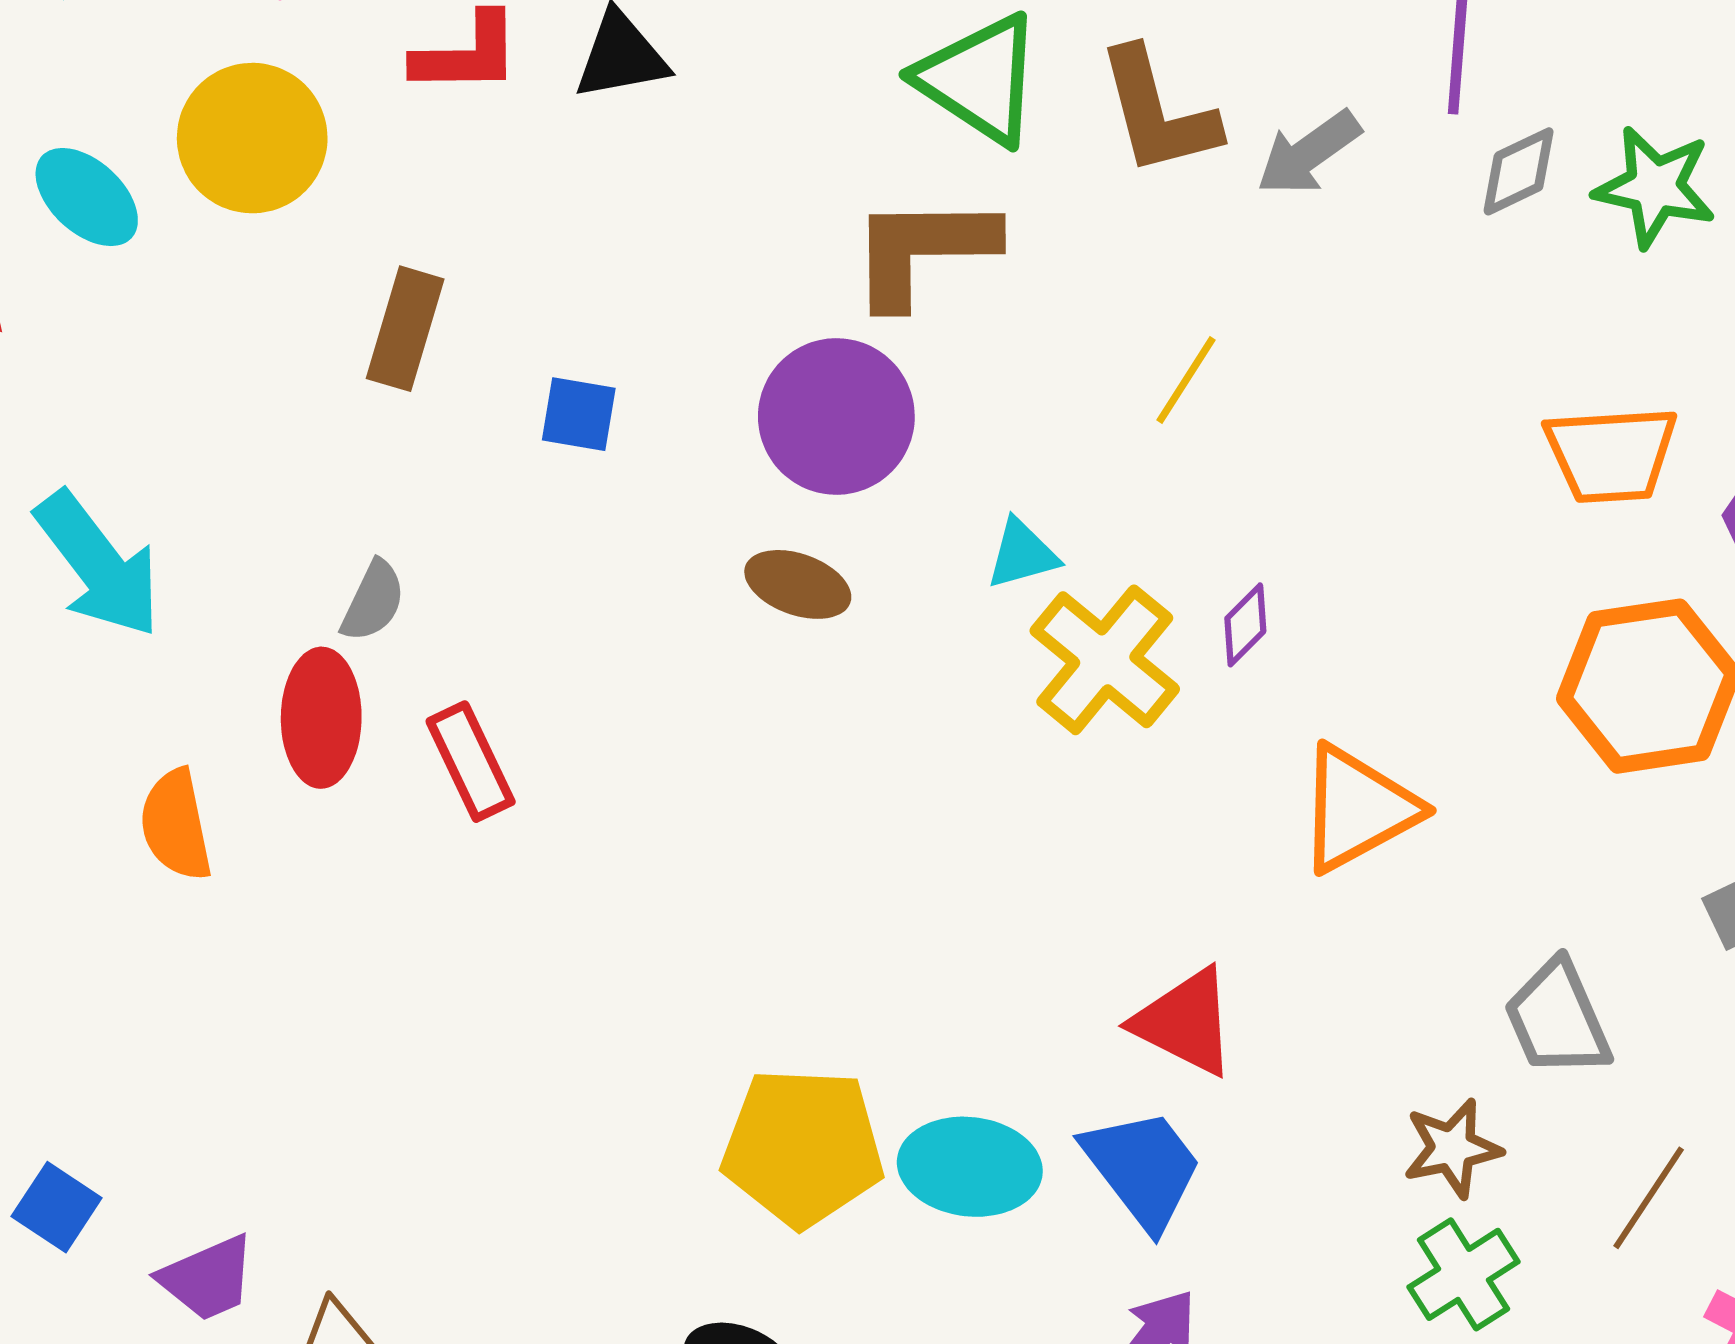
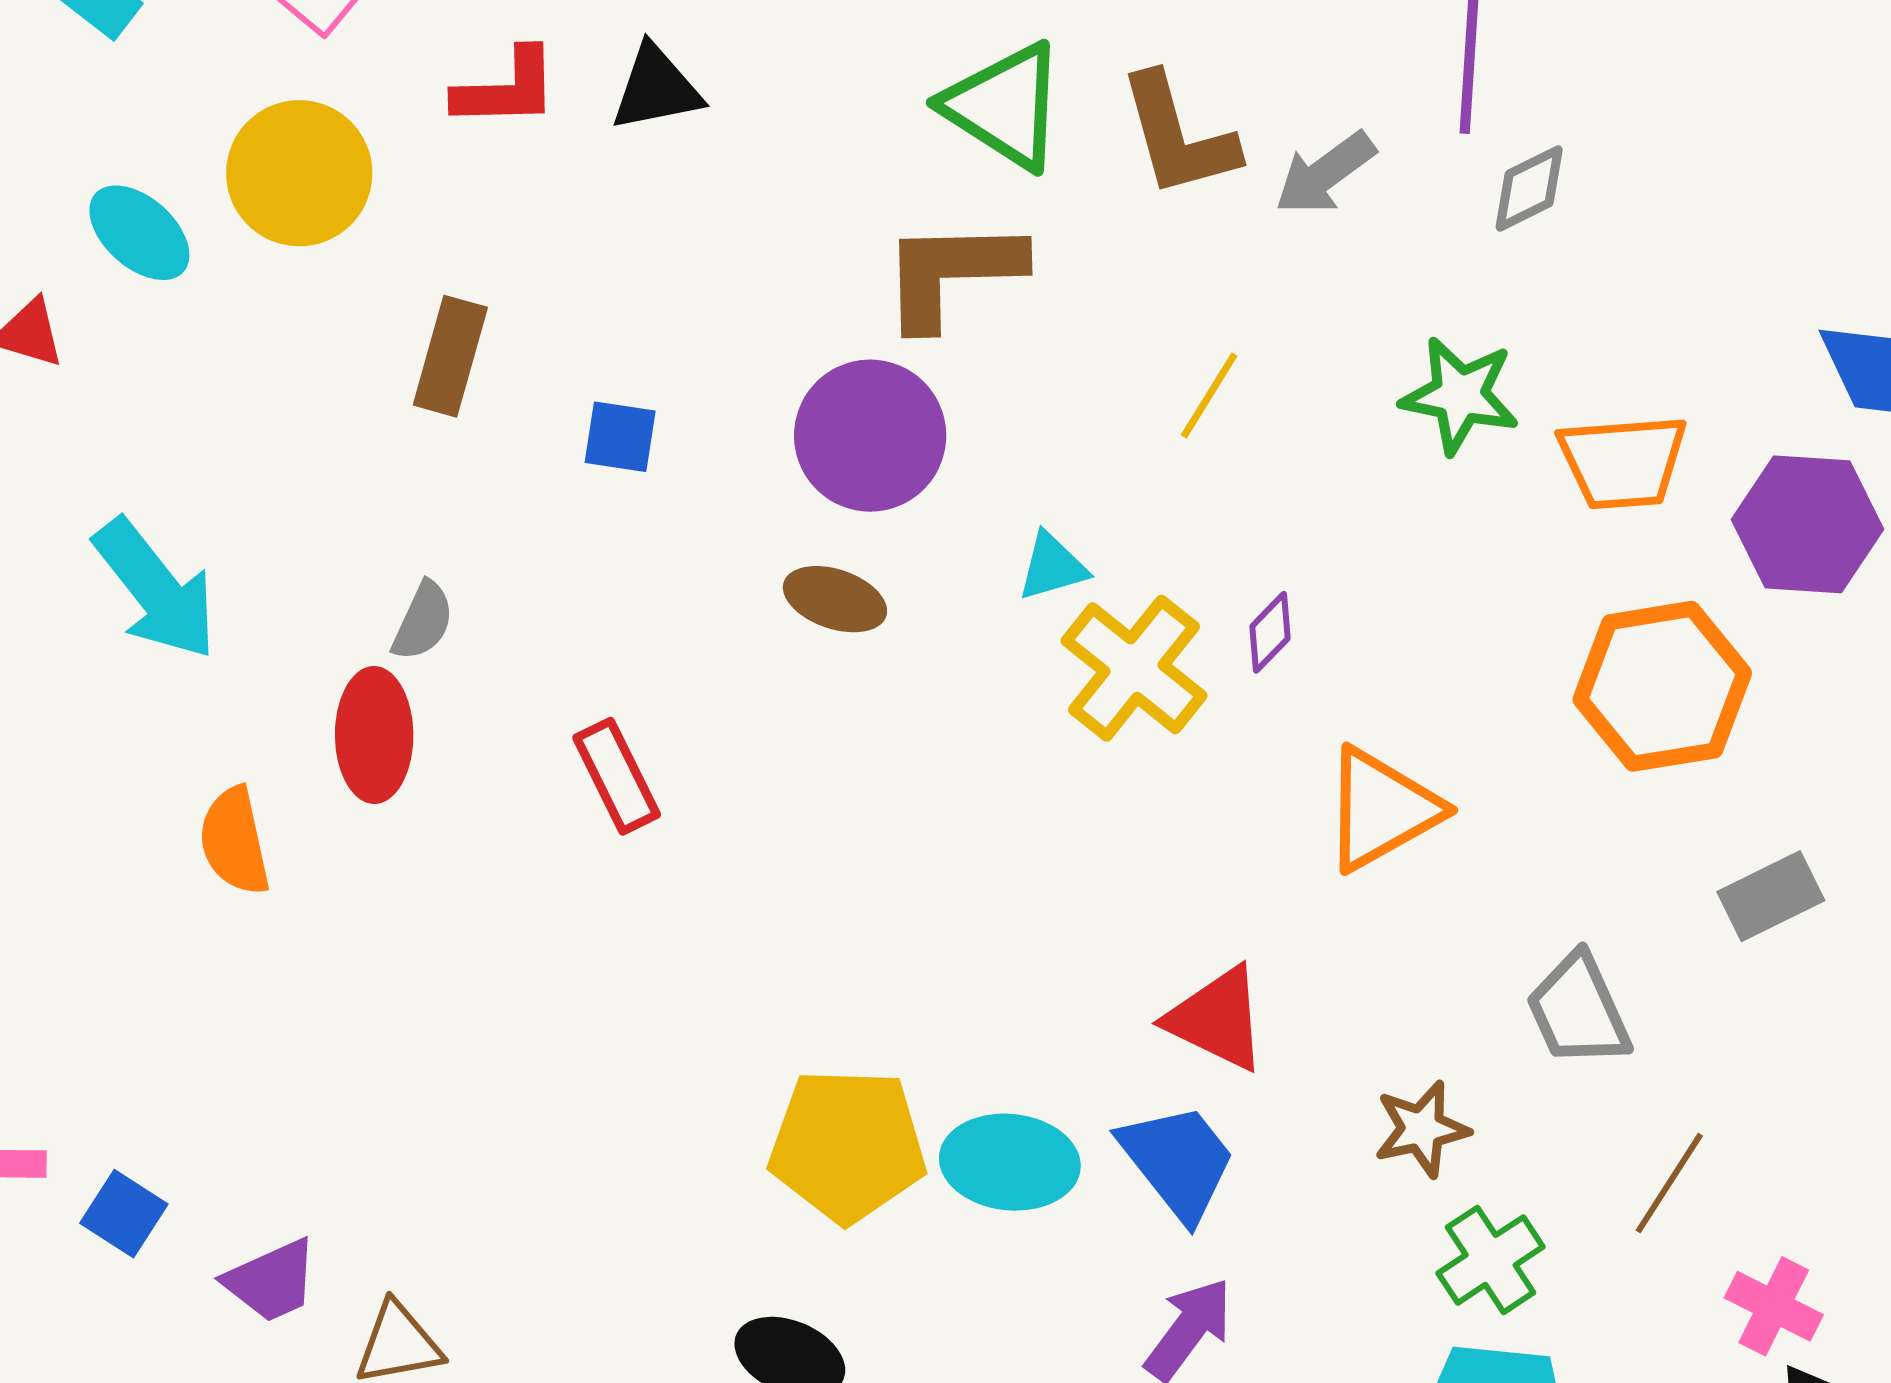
green star: (1655, 187) -> (1460, 395), moved
red rectangle: (471, 762) -> (617, 776), moved
brown star: (1452, 1148) -> (1422, 1129), moved

